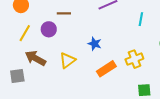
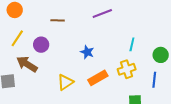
cyan line: (141, 19) -> (132, 44), moved
purple circle: (49, 29) -> (41, 45), moved
yellow triangle: (67, 60) -> (65, 82), moved

